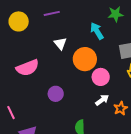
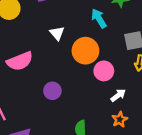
white arrow: (102, 100) -> (118, 95), moved
orange star: (121, 108) -> (120, 119), moved

